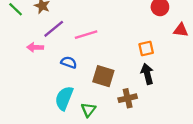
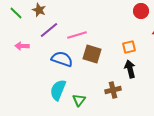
pink arrow: (35, 47) -> (22, 46), moved
blue semicircle: (69, 62) -> (62, 59), size x1.5
brown square: (103, 76) -> (92, 54), moved

